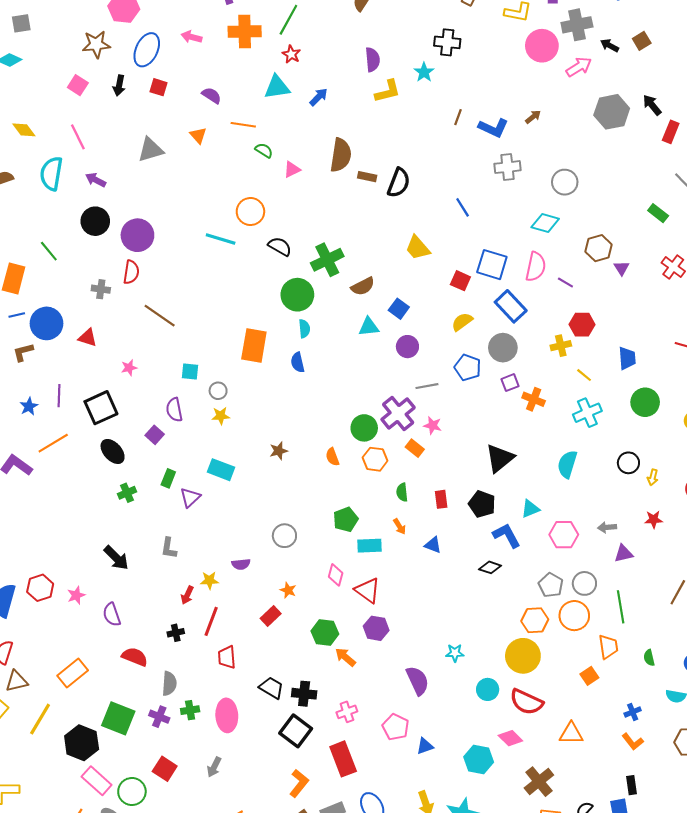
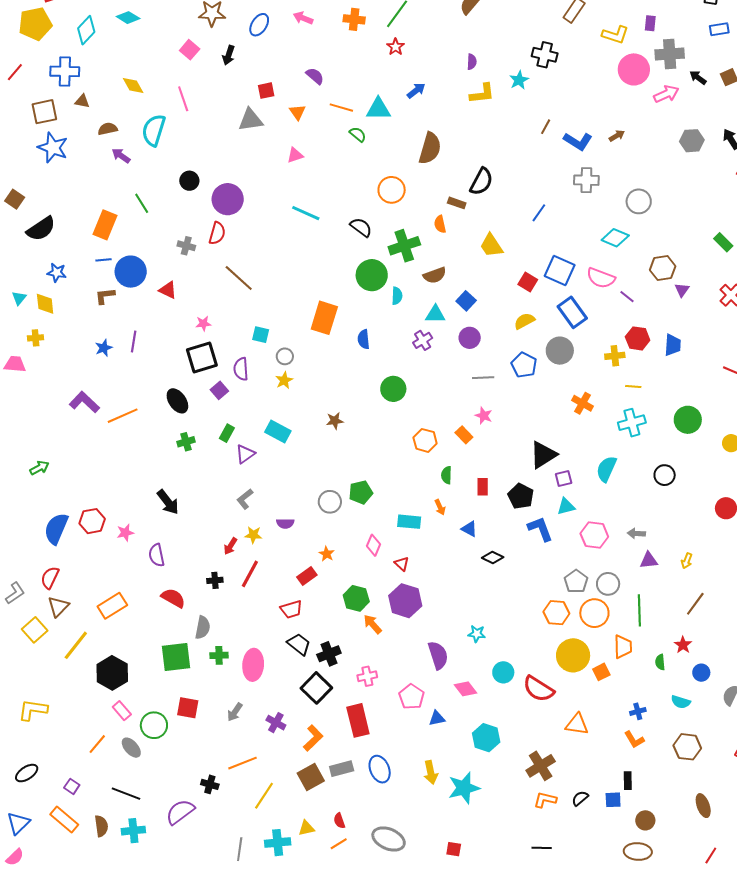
orange cross: (245, 31) -> (354, 19), size x0.7
blue ellipse: (147, 50) -> (259, 25), size x0.7
purple semicircle: (372, 60) -> (472, 62), size x0.7
red square: (158, 87) -> (266, 91), moved, turned -36
cyan triangle: (277, 87) -> (378, 109), moved
gray hexagon: (612, 112) -> (692, 141), size x0.7
pink triangle: (292, 170) -> (295, 155), moved
brown rectangle: (367, 177) -> (457, 203), moved
purple arrow: (96, 180) -> (121, 156), moved
blue line: (463, 207) -> (539, 213), turned 60
orange circle: (250, 212) -> (392, 190), moved
black circle: (95, 221) -> (189, 181), size x0.7
pink semicircle: (536, 267) -> (601, 278), turned 92
cyan semicircle: (304, 329) -> (397, 296), moved
blue trapezoid: (627, 358) -> (673, 345), moved
yellow line: (584, 375) -> (633, 387), turned -42
purple square: (510, 383) -> (564, 479), moved
black square: (101, 408) -> (202, 358), moved
purple cross: (398, 414) -> (423, 340), moved, size x0.6
yellow star: (221, 416) -> (284, 380), turned -30
green circle: (364, 428) -> (393, 389), moved
orange line: (53, 443) -> (123, 416), moved
orange semicircle: (332, 457) -> (440, 224), moved
yellow arrow: (653, 477) -> (687, 561), moved
green pentagon: (346, 519) -> (361, 492), moved
red star: (654, 520) -> (683, 645), moved, turned 30
gray L-shape: (169, 548) -> (245, 499), moved, turned 35
black diamond: (490, 567) -> (493, 557), moved
red triangle: (367, 590) -> (402, 564), size x0.6
purple hexagon: (376, 628) -> (405, 601), size x1.4
yellow circle: (523, 656) -> (573, 655), moved
red trapezoid: (227, 657) -> (291, 609), moved, turned -110
brown triangle: (17, 681) -> (58, 607), turned -40
black cross: (304, 694) -> (329, 654), turned -35
purple cross: (159, 717) -> (276, 723), moved
green square: (118, 718) -> (176, 657), moved, turned -36
pink diamond: (510, 738) -> (465, 689), moved
red square: (165, 769) -> (188, 708), turned -30
pink rectangle: (97, 781) -> (122, 711), size x0.7

